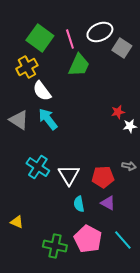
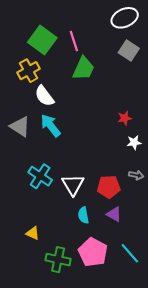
white ellipse: (100, 32) -> (125, 18), moved
white star: (130, 126) -> (134, 142), moved
yellow triangle: (17, 222) -> (33, 233), moved

